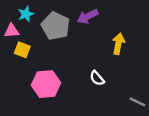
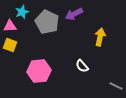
yellow square: (22, 50) -> (10, 45), moved

